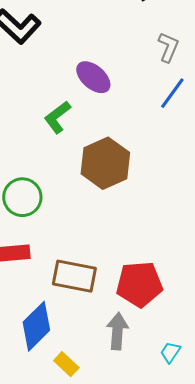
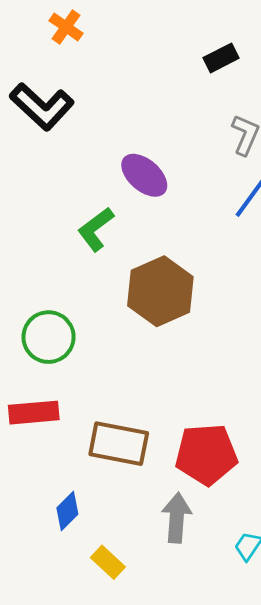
blue diamond: (36, 326) -> (67, 511), size x0.6

